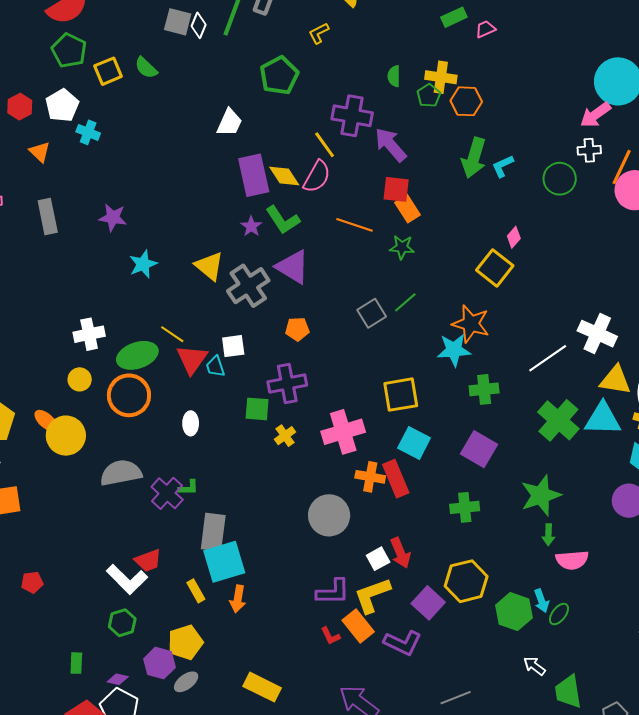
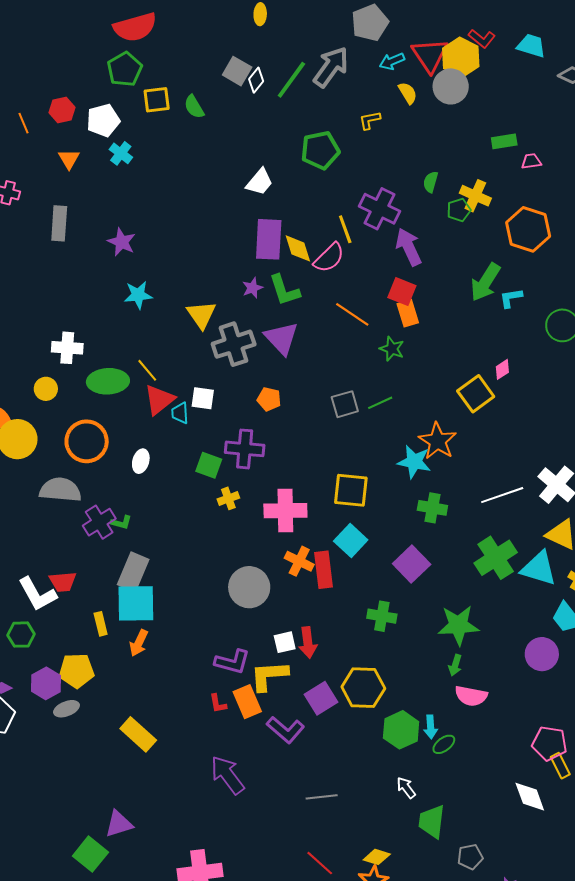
orange hexagon: (466, 101) -> (528, 229), moved, size x1.4
orange circle: (129, 395) -> (87, 441), moved

